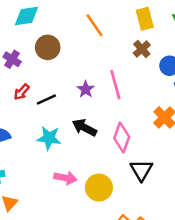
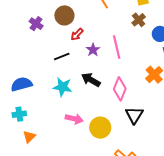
red arrow: (22, 92) -> (77, 34), moved

